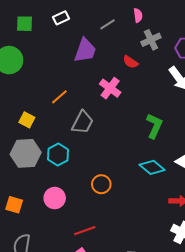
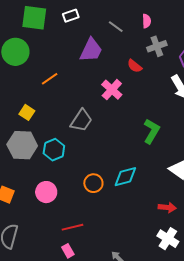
green square: (24, 24) -> (34, 18), size x1.5
gray line: (107, 24) -> (116, 27), turned 63
orange line: (59, 97) -> (50, 79), moved
cyan diamond: (152, 167) -> (125, 177), moved, turned -60

